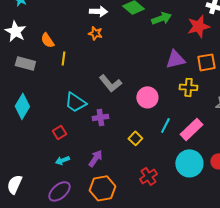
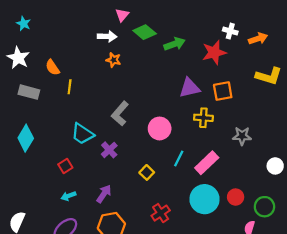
orange star: (95, 33) -> (113, 60), moved
gray L-shape: (110, 83) -> (120, 113), turned 80
purple cross: (100, 117) -> (109, 150), turned -35

